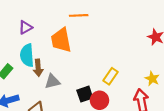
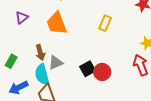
cyan semicircle: (27, 55) -> (42, 74), moved
yellow rectangle: (111, 76) -> (105, 23), moved

